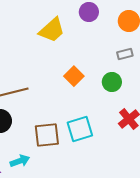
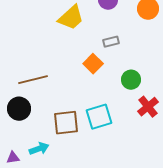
gray rectangle: (125, 54) -> (111, 42), moved
green circle: (112, 82) -> (131, 80), moved

